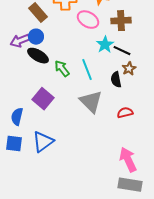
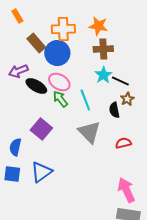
pink ellipse: (88, 20) -> (59, 82), moved
brown cross: (121, 21) -> (103, 49), moved
blue circle: (36, 37) -> (57, 53), moved, size x1.6

